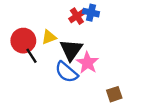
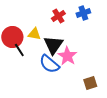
blue cross: (91, 13) -> (83, 13), moved, turned -32
yellow triangle: (49, 37) -> (34, 34), turned 32

